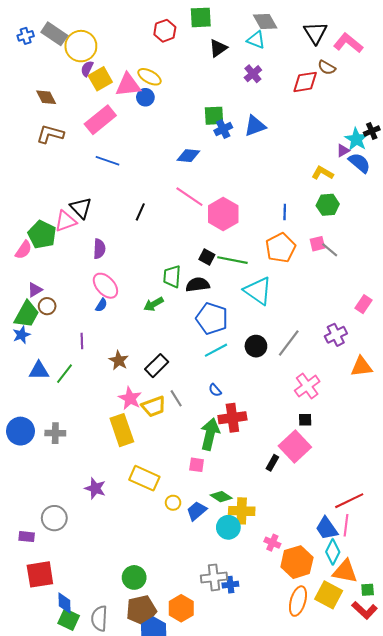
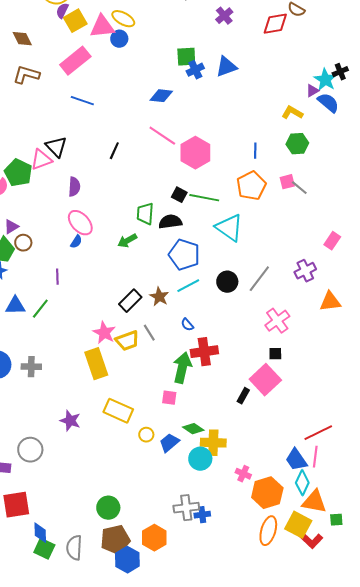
brown star: (119, 360) -> (159, 297), moved
red L-shape: (365, 610) -> (310, 540), moved

